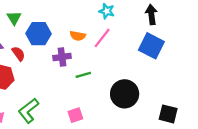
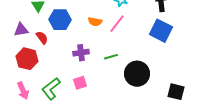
purple cross: (62, 57) -> (81, 53), moved
green line: (83, 75) -> (111, 57), moved
pink square: (75, 115) -> (80, 83), moved

